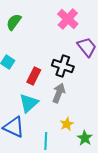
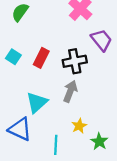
black cross: (63, 66) -> (75, 61), turned -30
red rectangle: (34, 76) -> (41, 58), moved

